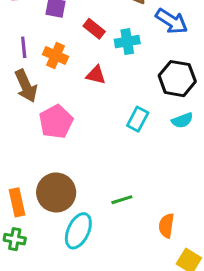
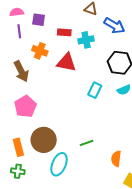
red rectangle: (94, 29) -> (64, 32), turned -32
purple line: (24, 47) -> (19, 31), moved
red triangle: (96, 75) -> (66, 62), size x1.5
pink pentagon: (56, 122) -> (25, 106), moved

